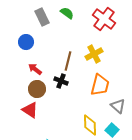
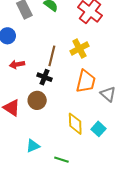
red arrow: (35, 69) -> (17, 64), turned -48
brown circle: (37, 89) -> (37, 100), moved
gray triangle: (118, 106) -> (108, 94), moved

